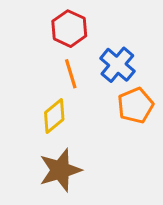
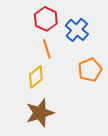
blue cross: (117, 65) -> (77, 30), moved

